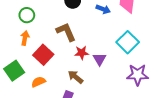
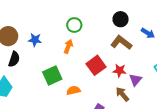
brown L-shape: (66, 32) -> (121, 43), moved, turned -40
red square: (43, 55) -> (96, 65), moved
brown arrow: (76, 77) -> (122, 94), moved

